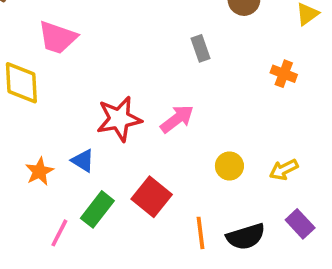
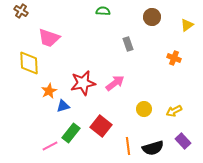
blue triangle: (83, 161) -> (63, 106), turned -48
orange star: (39, 171) -> (49, 91), moved
pink line: (59, 233) -> (50, 146), turned 35

